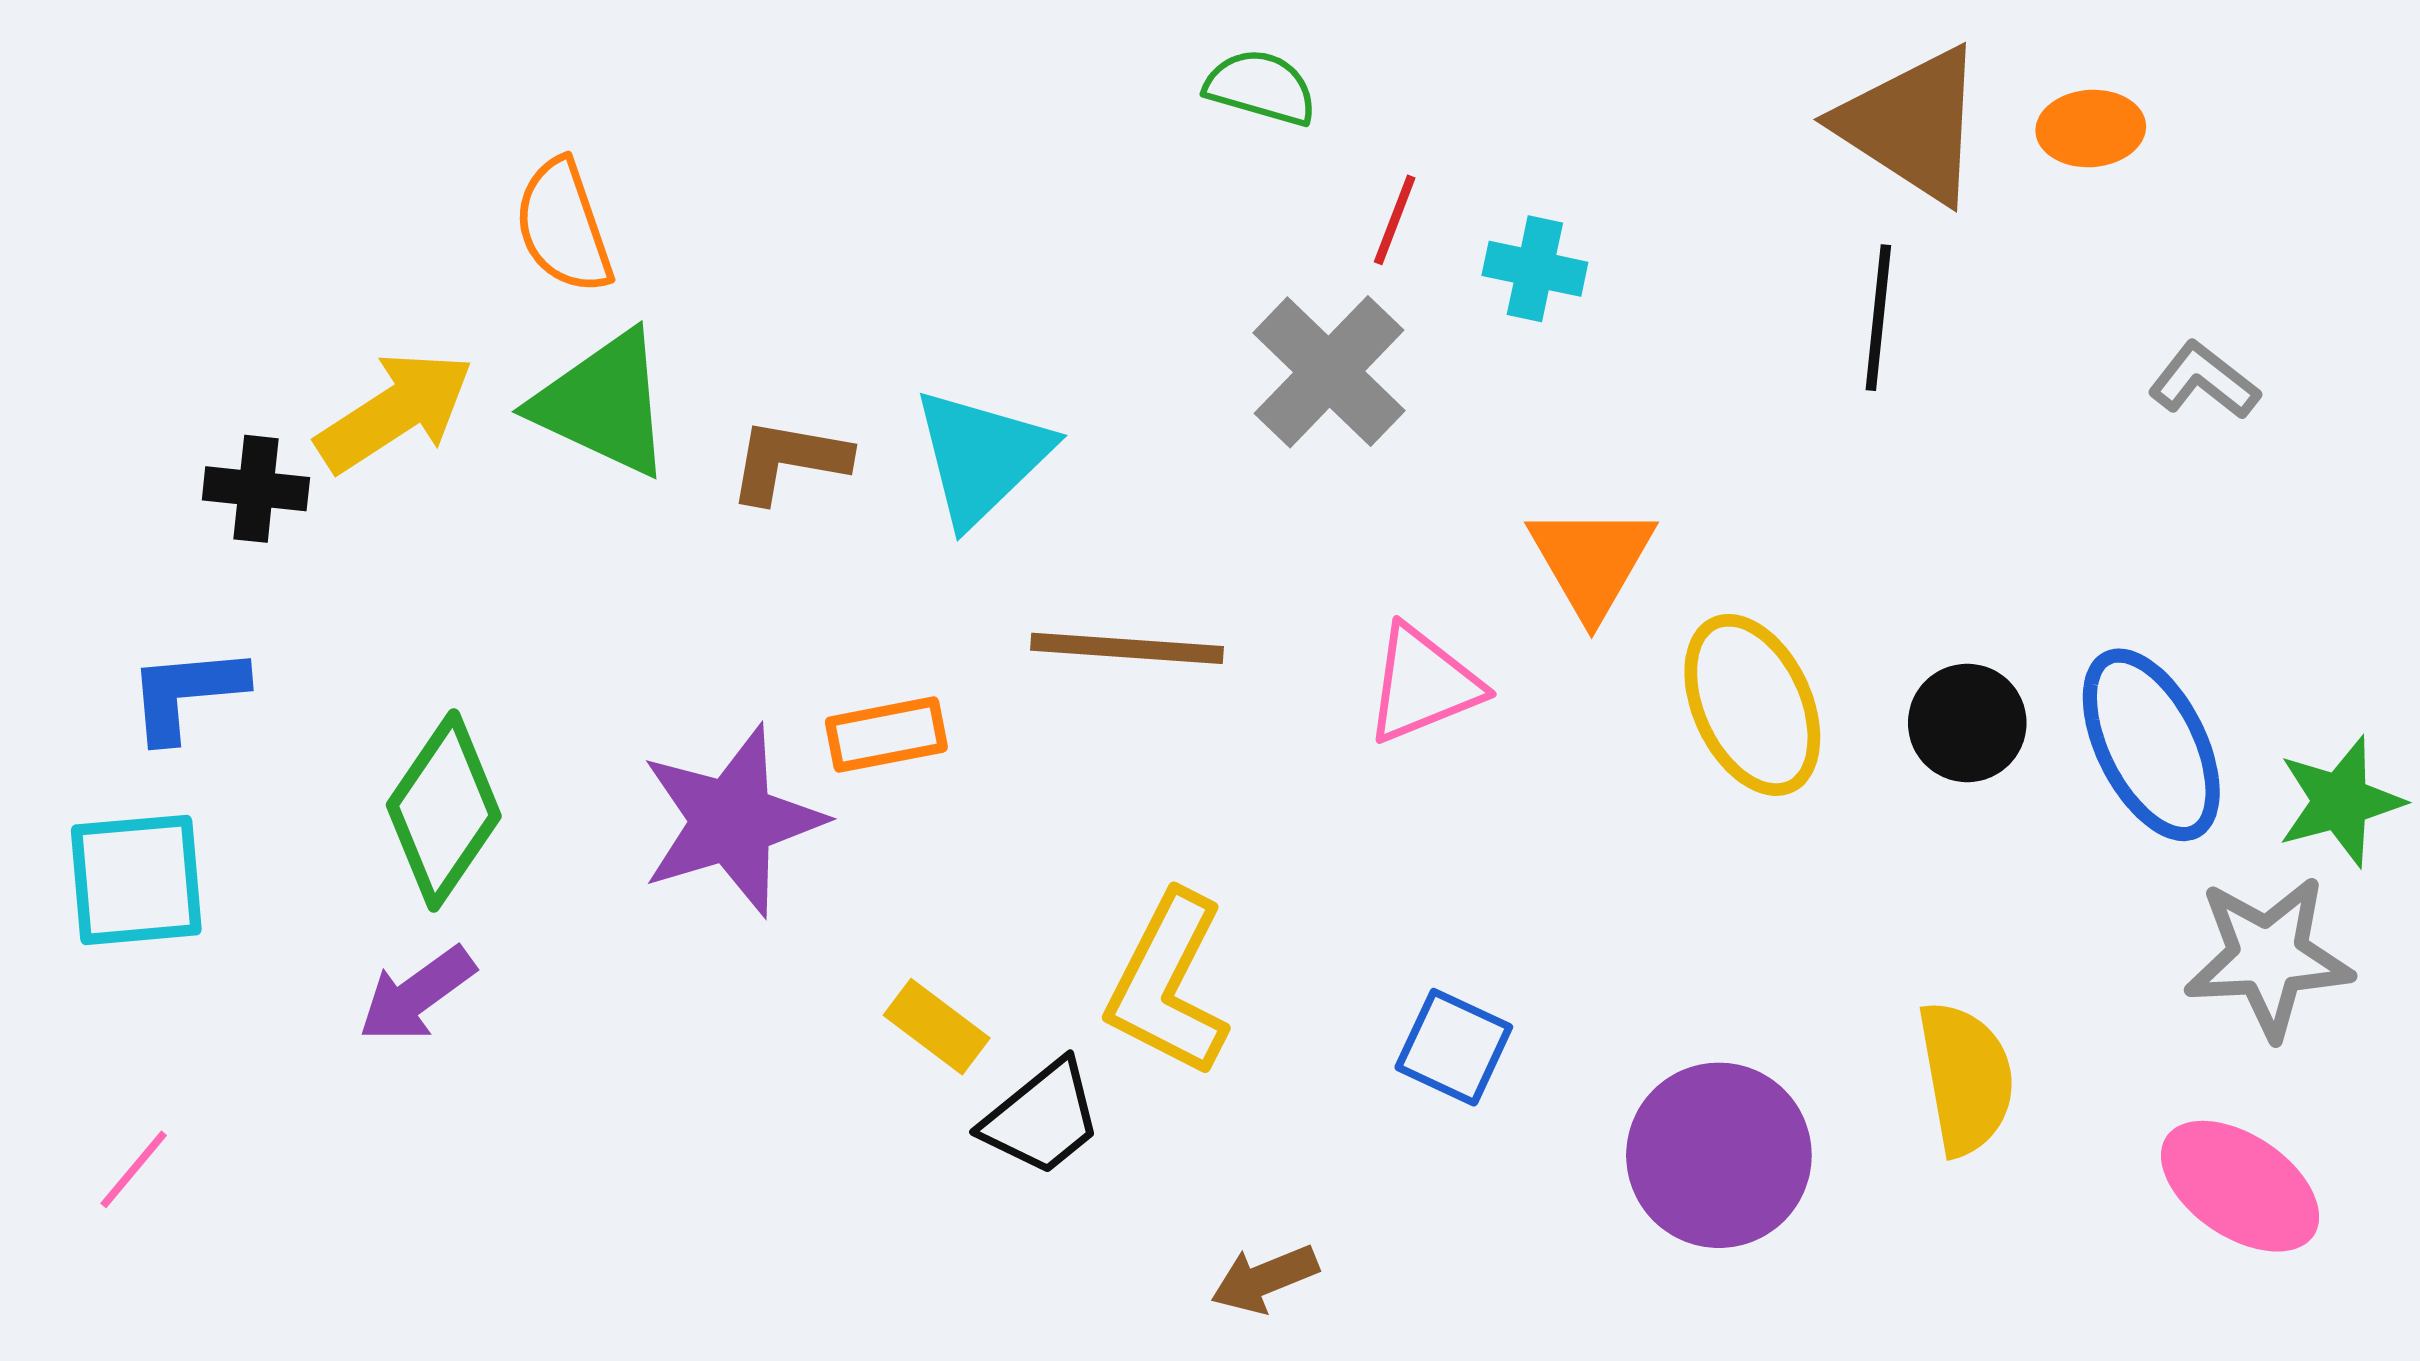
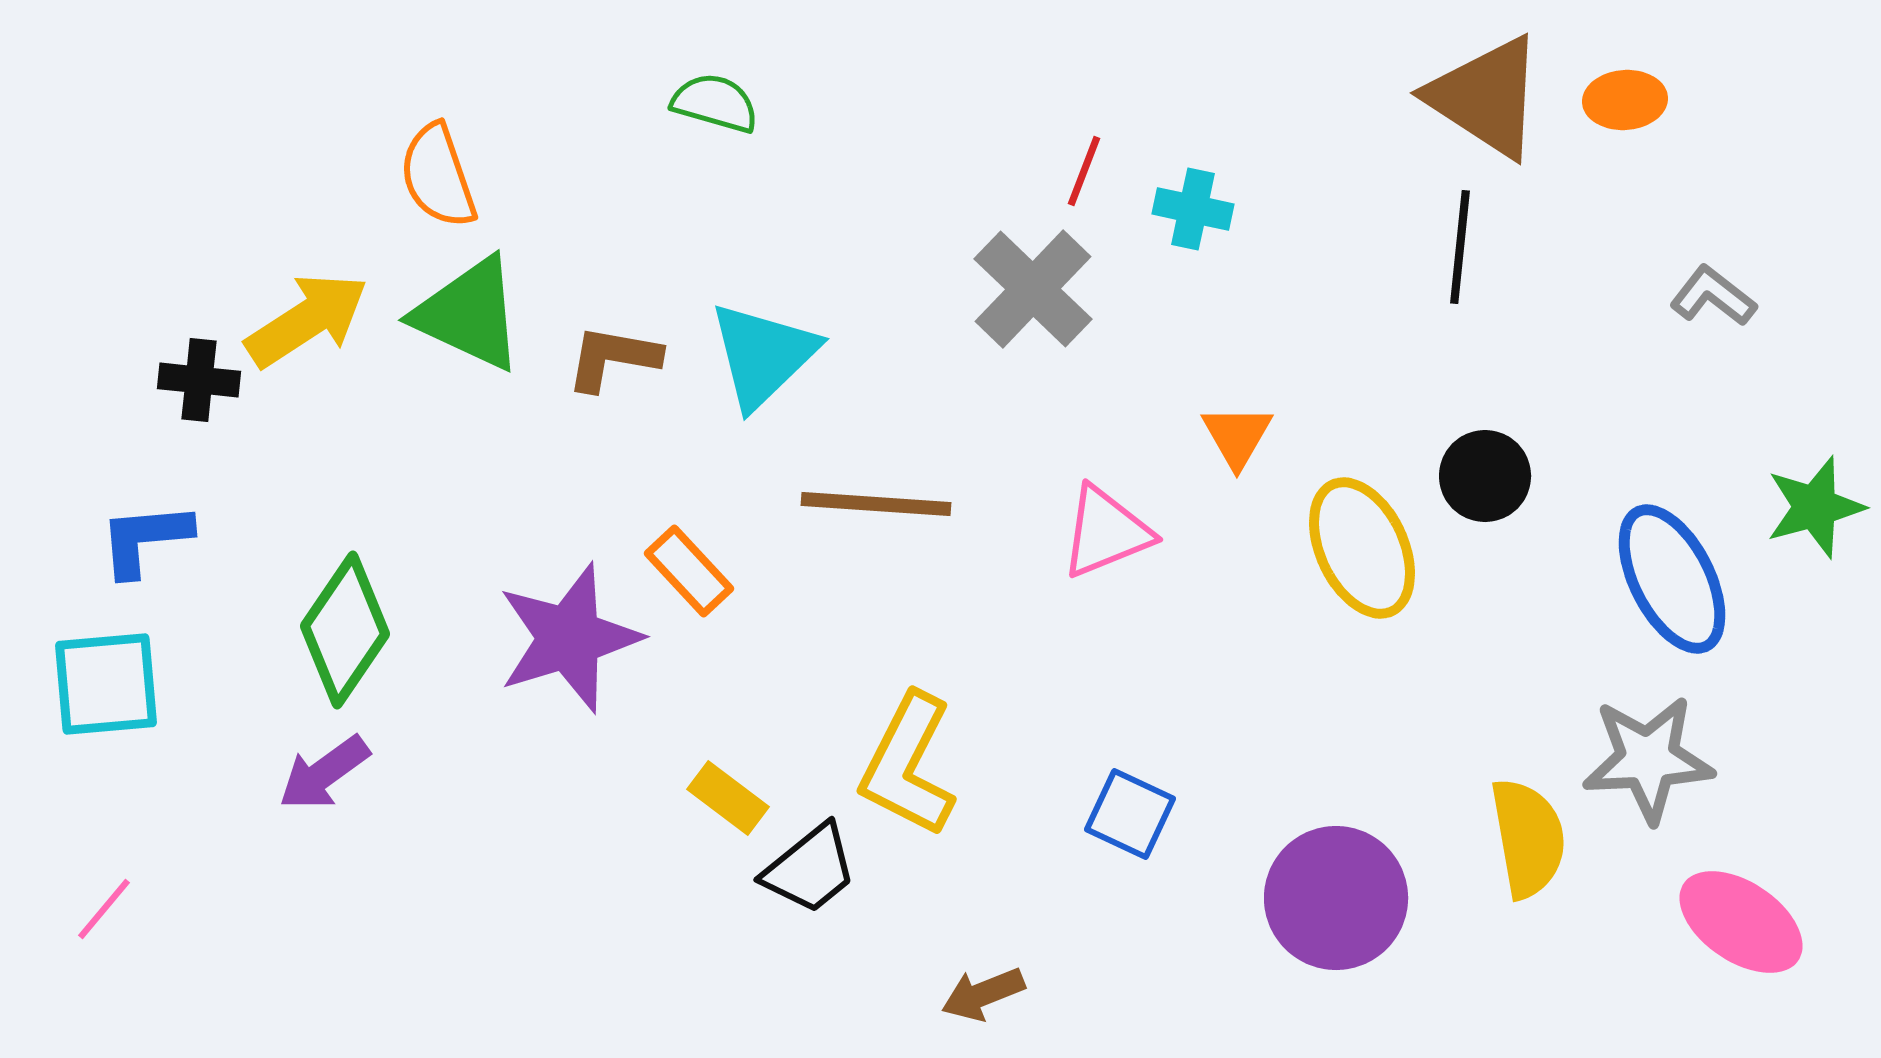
green semicircle: (1261, 87) -> (715, 103), moved
orange triangle: (1592, 561) -> (1237, 436), size x0.7
black circle: (1967, 723) -> (1485, 476), moved
orange rectangle: (886, 735) -> (689, 571), turned 58
green star: (2340, 801) -> (1815, 507), moved
gray star: (2268, 957) -> (1648, 759), moved

